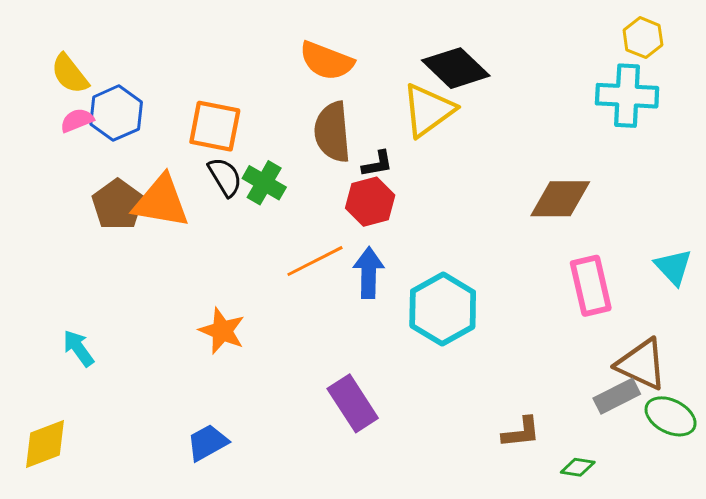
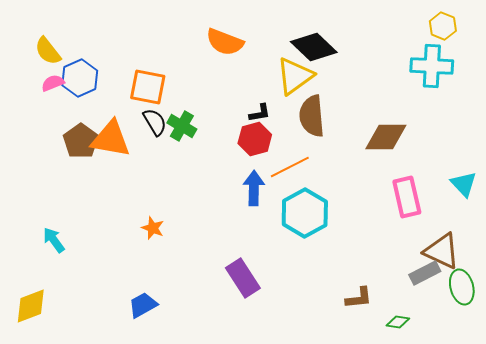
brown semicircle: (332, 132) -> (312, 116), moved
orange line: (315, 261) -> (290, 167), moved
orange star: (222, 331) -> (153, 228), size x0.7
green ellipse: (671, 416) -> (462, 287), turned 48

